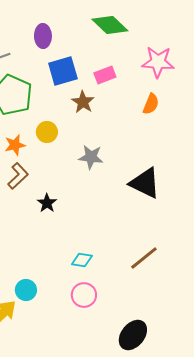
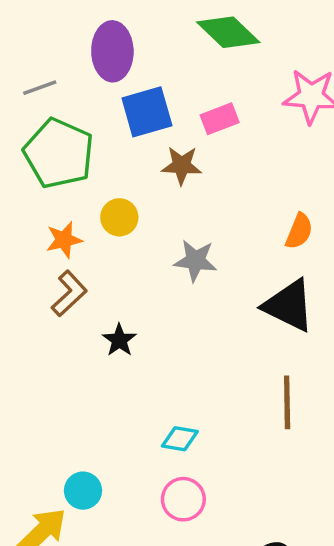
purple ellipse: (43, 36) -> (112, 51), size x1.4
brown star: (83, 102) -> (182, 165), turned -30
orange semicircle: (151, 104) -> (299, 231), moved
brown line: (144, 258) -> (287, 402), moved, turned -52

